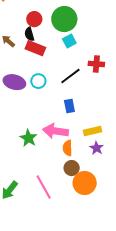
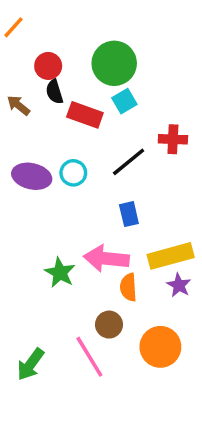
red circle: (34, 19) -> (48, 66), moved
red rectangle: (35, 48) -> (85, 115), moved
yellow rectangle: (92, 131) -> (171, 256), size x1.4
brown circle: (72, 168) -> (109, 325), moved

